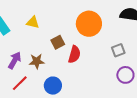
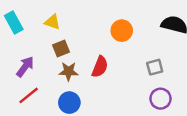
orange circle: (89, 24) -> (122, 31), size x0.7
brown square: (58, 42) -> (61, 49), moved
brown star: (37, 61) -> (69, 71), moved

